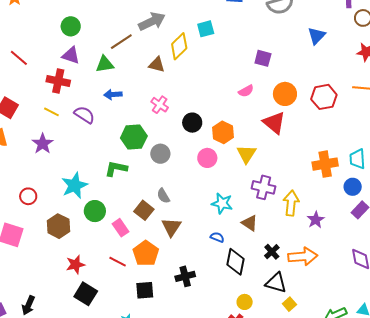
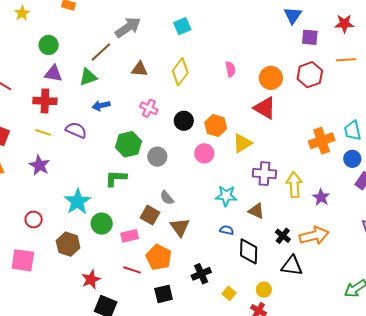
yellow diamond: (179, 46) -> (180, 72), moved
purple square: (263, 58) -> (310, 37), moved
pink semicircle: (246, 91) -> (230, 69), moved, turned -63
yellow triangle: (246, 154) -> (242, 143), turned 35
pink rectangle: (120, 228) -> (130, 236), turned -60
yellow square: (289, 304) -> (229, 293), moved

